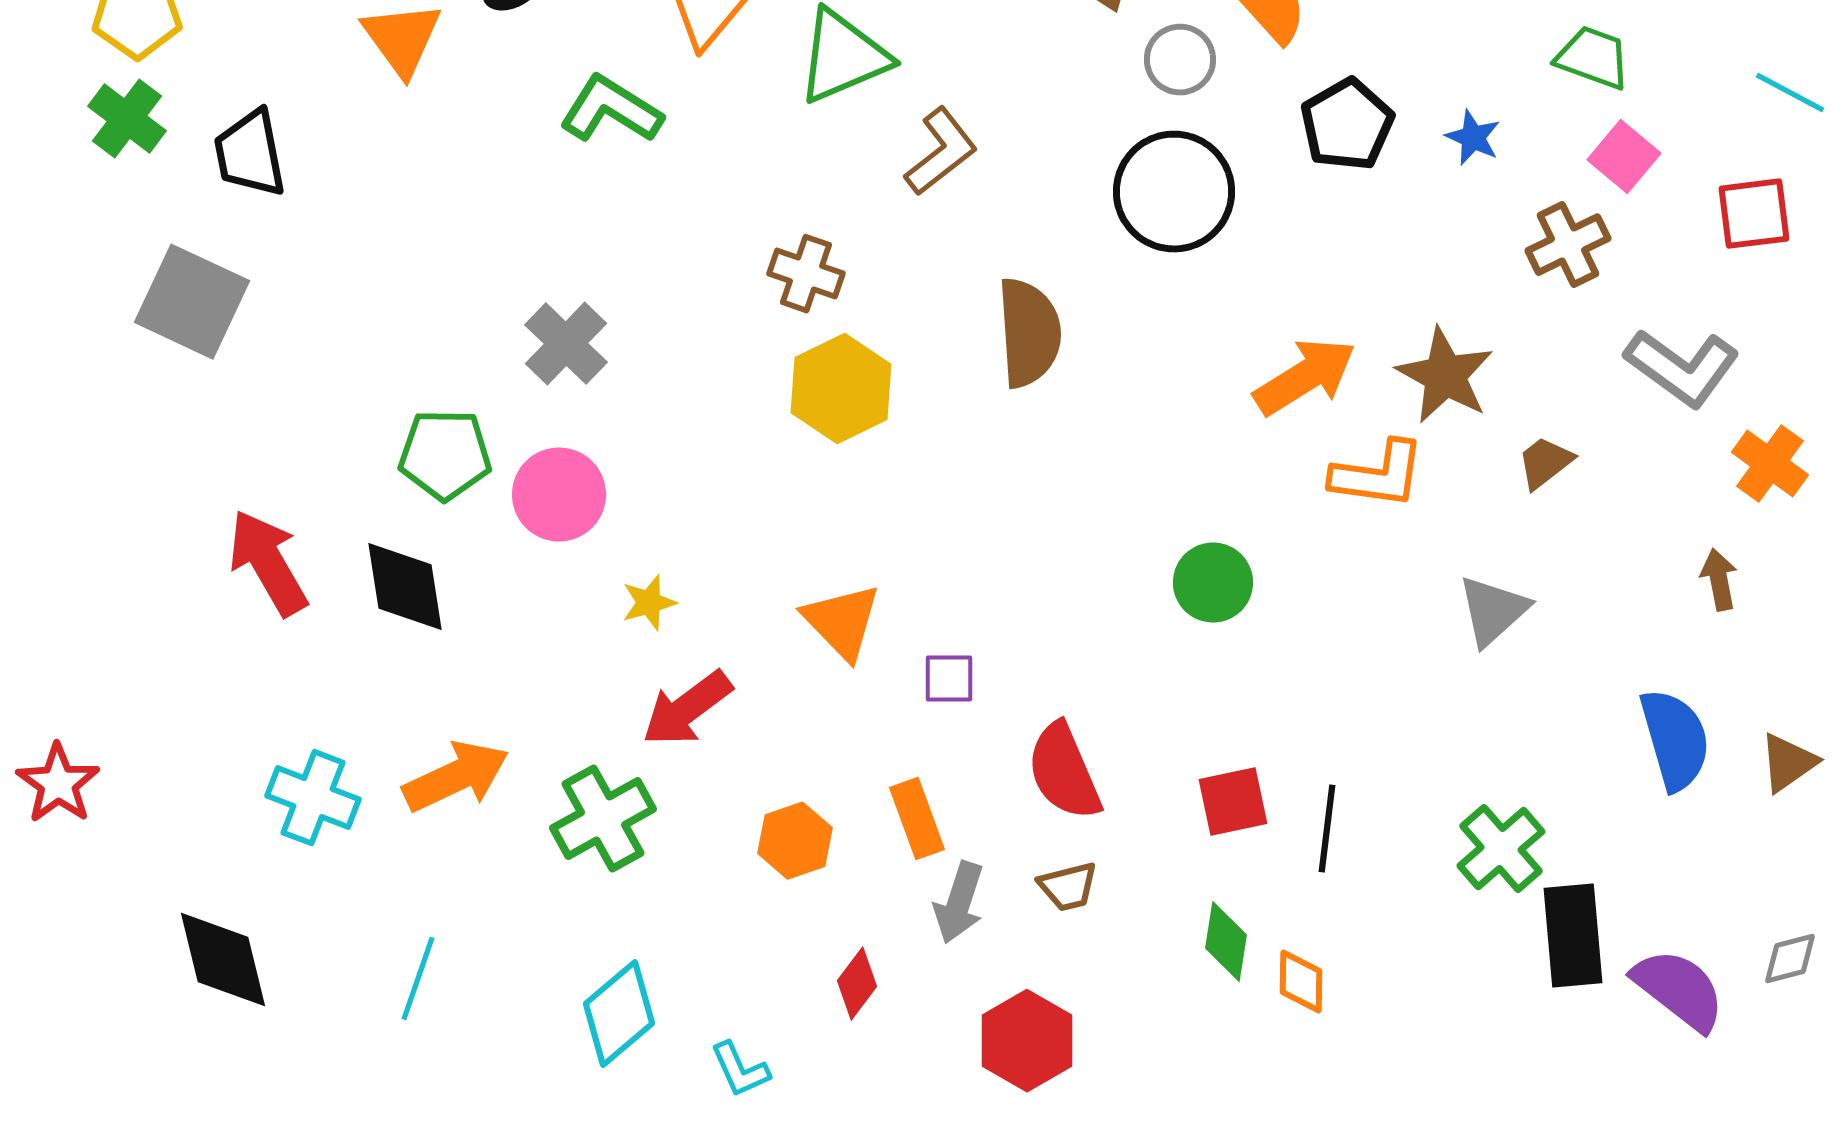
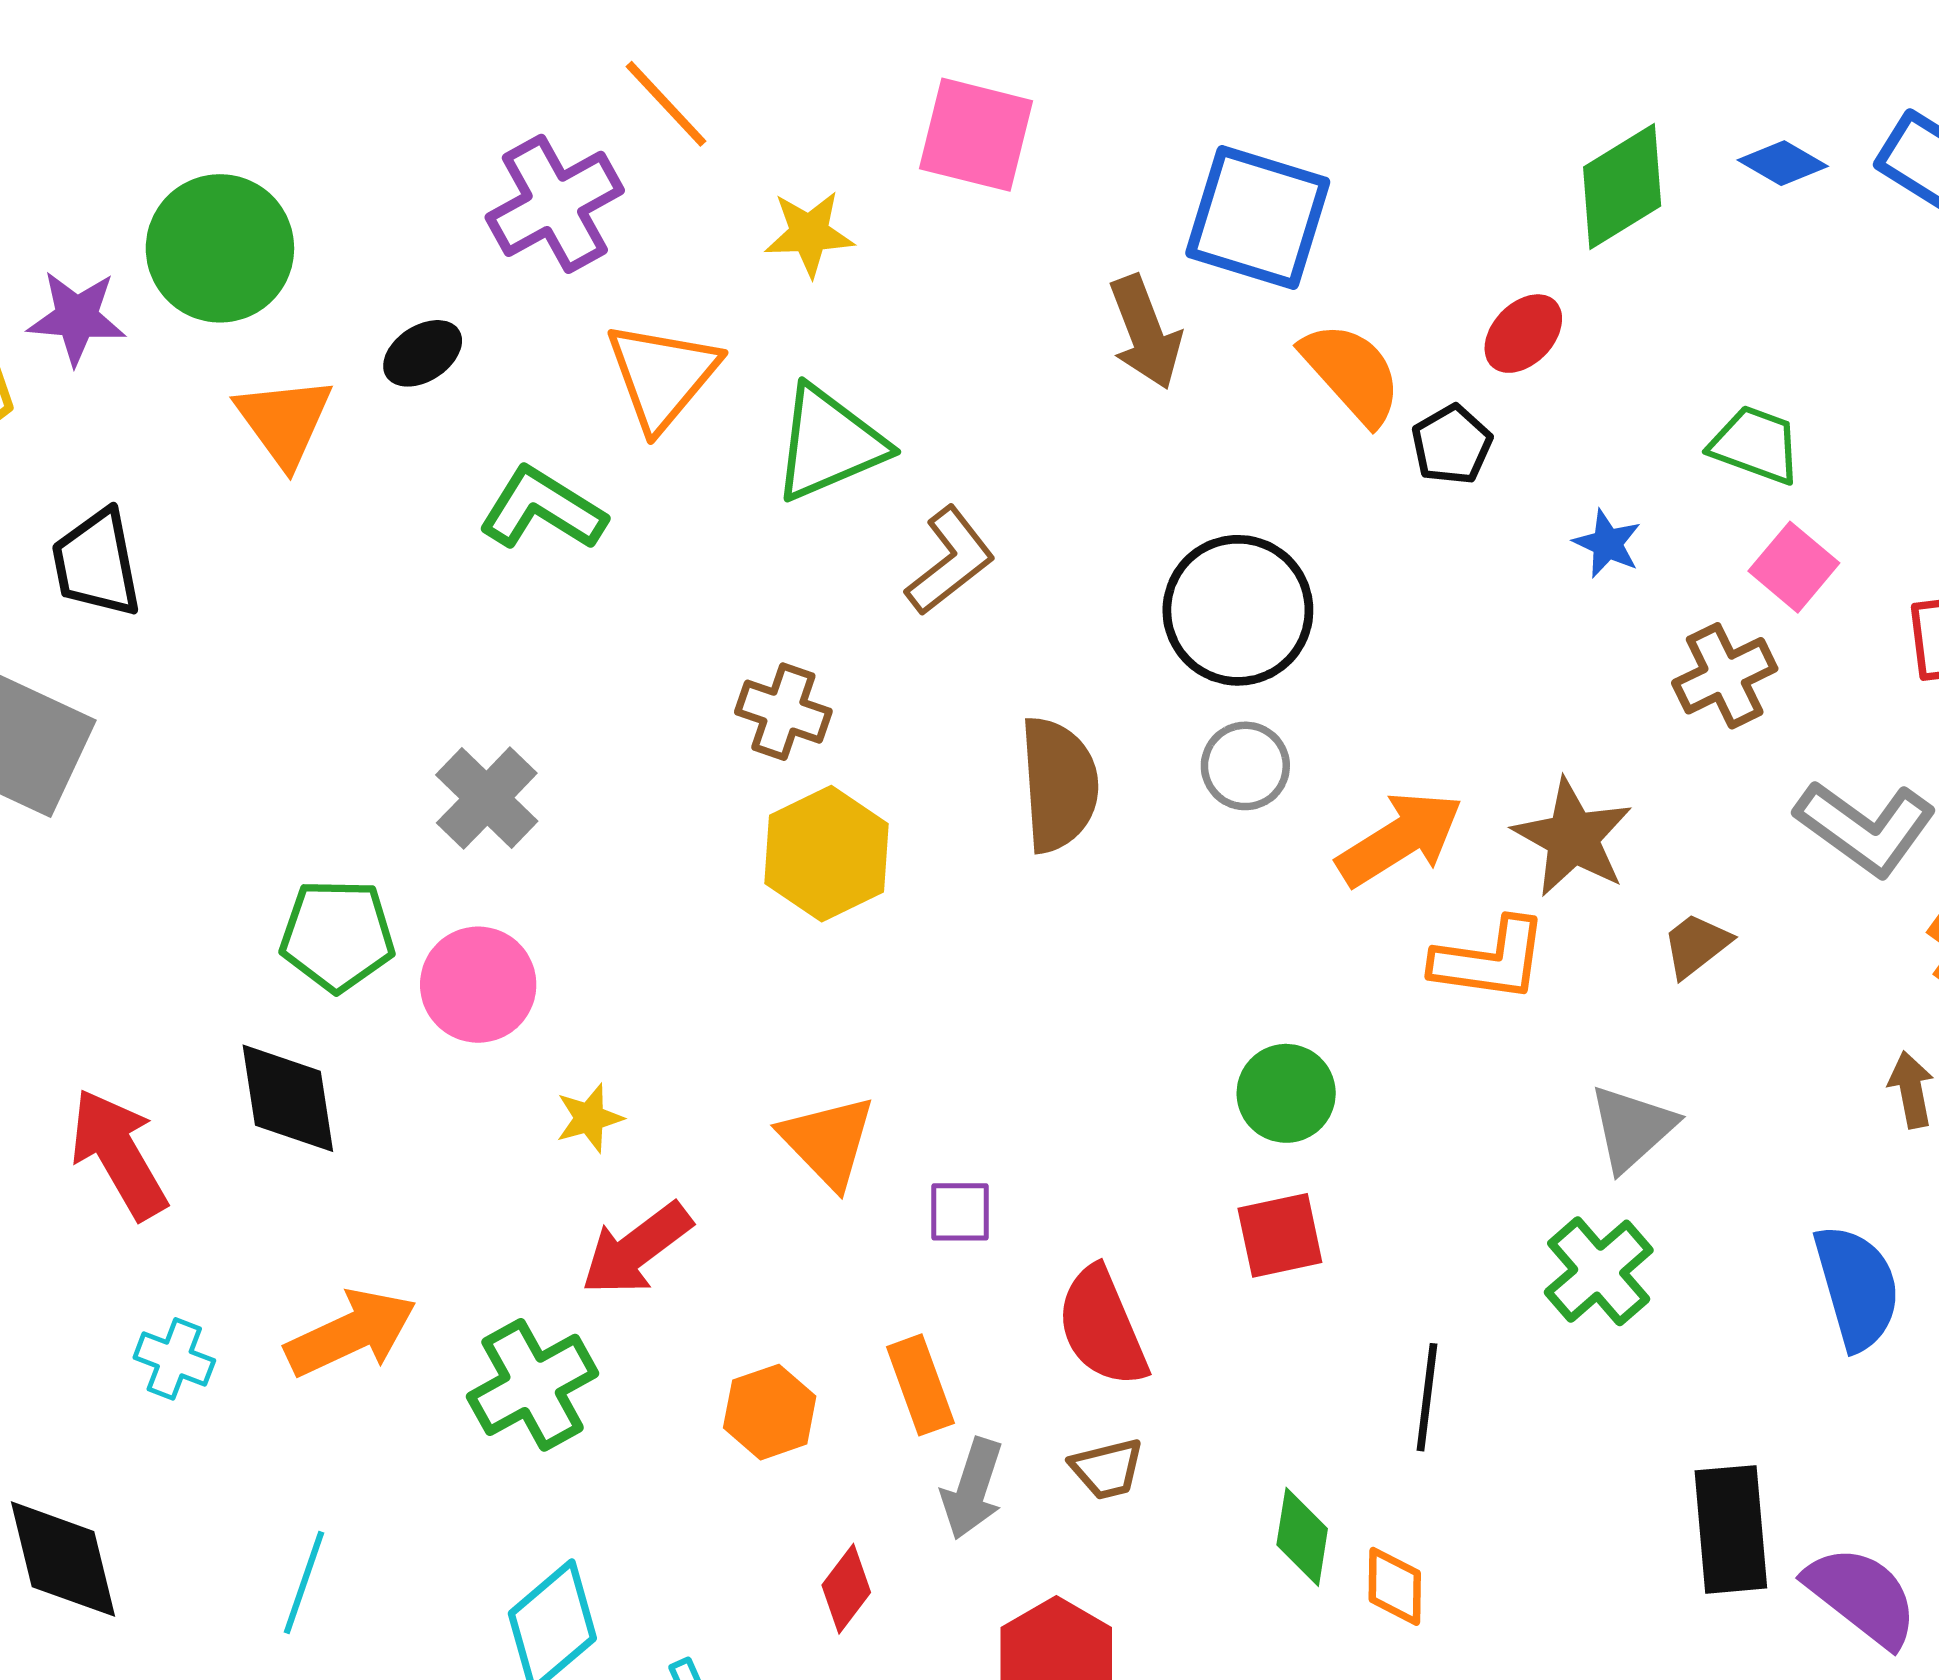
gray circle: (1180, 60) -> (1245, 766), moved
black pentagon: (1347, 125) -> (1452, 445), moved, size x0.7
red arrow: (268, 563) -> (119, 1154), moved
cyan cross: (313, 798) -> (174, 1359), size x0.7
red square: (1233, 802) -> (1280, 1235), moved
green cross: (1501, 849) -> (1599, 1271), moved

